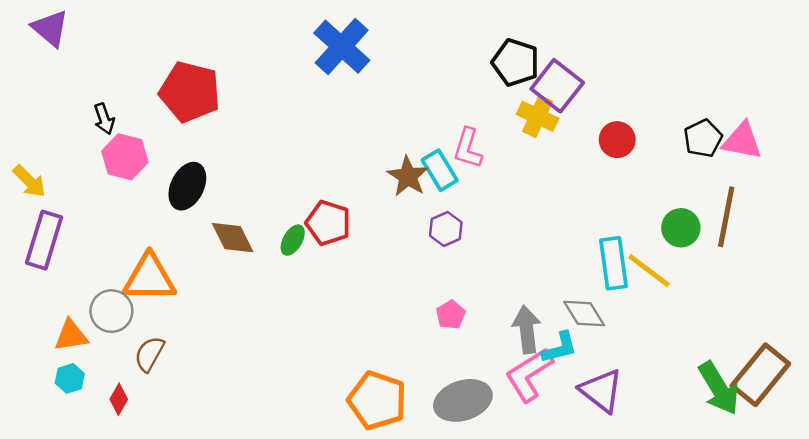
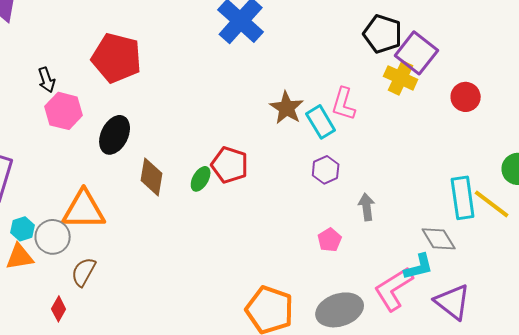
brown star: (408, 176) -> (287, 108), moved
brown diamond: (233, 238) -> (152, 177), turned 36
gray arrow: (527, 329) -> (367, 207), moved, size x0.7
cyan hexagon: (70, 378) -> (23, 229), moved

